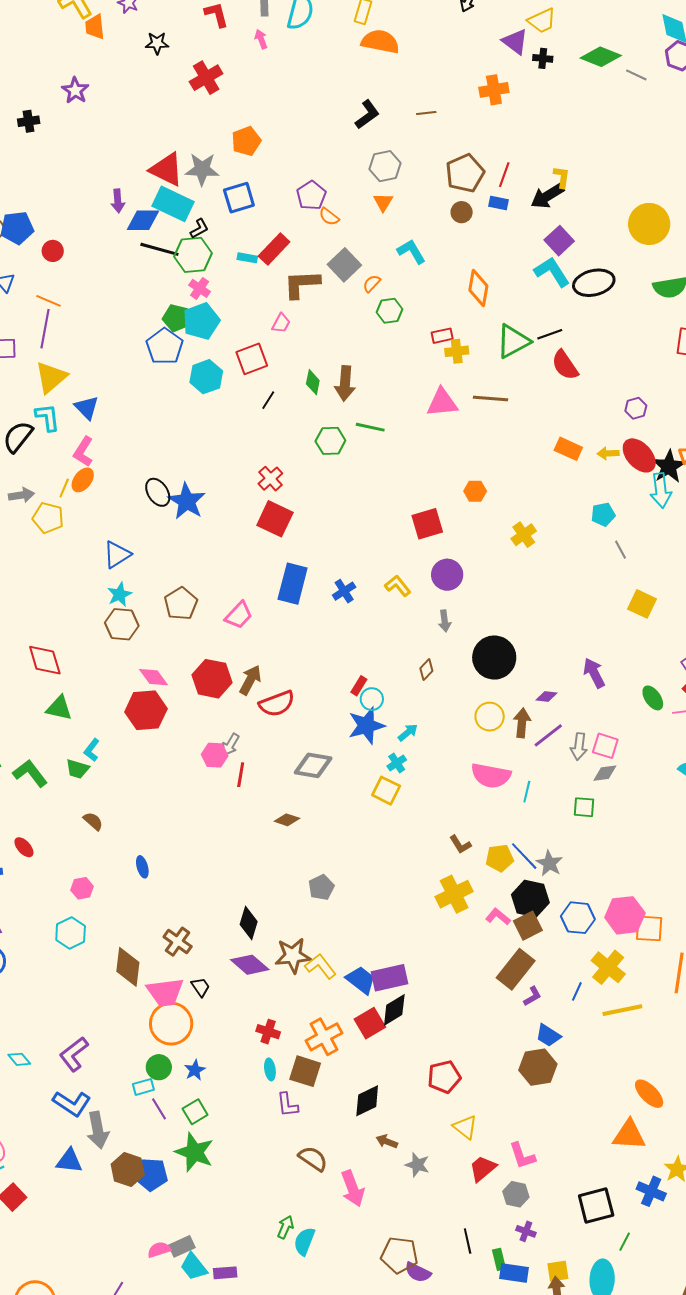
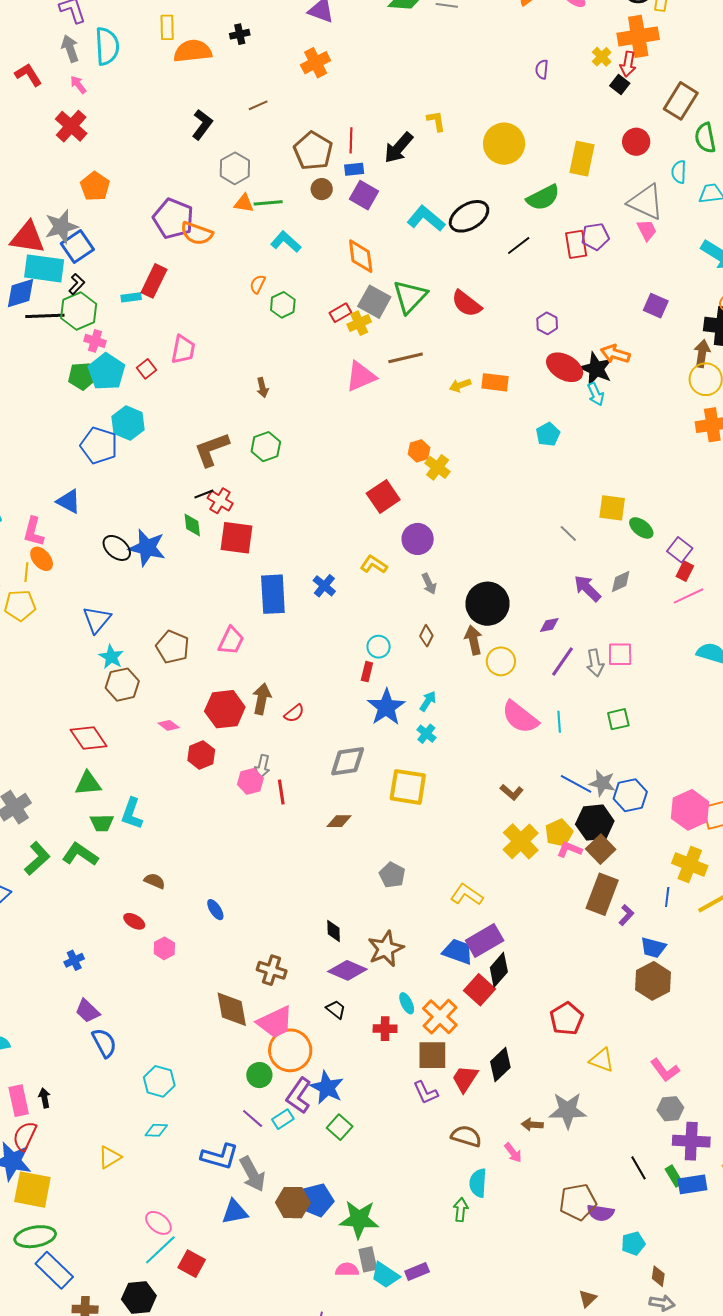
black cross: (543, 58) -> (240, 34), moved
red cross: (206, 78) -> (71, 126), moved
yellow L-shape: (562, 177) -> (436, 121), moved
purple pentagon: (311, 195) -> (173, 219), size x1.4
blue square: (239, 198) -> (77, 247), moved
orange triangle: (383, 202) -> (244, 203), turned -35
orange semicircle: (329, 217) -> (197, 233), size x1.5
purple square: (559, 241) -> (364, 195), moved
gray square: (344, 265) -> (374, 302), moved
brown L-shape: (302, 284) -> (212, 449), moved
pink trapezoid: (281, 323) -> (183, 349), size x1.4
black line: (550, 334) -> (519, 246), moved
blue pentagon: (165, 346) -> (99, 445), moved
red square: (252, 359) -> (147, 369), moved, size x0.6
green diamond: (313, 382) -> (192, 525), moved
brown arrow: (345, 383) -> (262, 388), size x0.6
black line: (268, 400) -> (204, 494), moved, turned 54
blue triangle: (87, 408) -> (69, 501), moved
green line: (370, 427) -> (268, 203), moved
yellow arrow: (608, 453) -> (460, 385), moved
orange ellipse: (83, 480) -> (42, 559), turned -60
cyan arrow: (661, 490) -> (596, 394), size x0.7
yellow cross: (524, 535) -> (438, 467), moved
gray line: (621, 550) -> (568, 533), moved
red diamond: (45, 660) -> (89, 738), moved
pink diamond: (153, 677) -> (169, 725), size x0.7
green ellipse: (653, 698) -> (641, 528), moved
cyan circle: (372, 699) -> (379, 647), moved
red semicircle: (277, 704) -> (294, 713), size x0.6
red hexagon: (146, 710) -> (201, 755), moved, size x0.7
brown arrow: (522, 723) -> (474, 640), moved
cyan L-shape: (92, 750) -> (132, 814), size x1.4
green trapezoid: (77, 769) -> (102, 823), moved
gray diamond: (605, 773) -> (621, 581), moved
pink semicircle: (491, 776) -> (520, 717), turned 45
yellow square: (386, 791) -> (408, 787), moved, size x1.4
red ellipse: (24, 847) -> (134, 921), moved
yellow pentagon: (500, 858) -> (559, 833), moved
blue hexagon: (578, 918) -> (630, 795), moved
black diamond: (249, 923) -> (334, 931), size x0.7
cyan hexagon: (71, 933) -> (159, 1081), moved
yellow L-shape: (320, 966) -> (467, 895), moved
black trapezoid: (200, 987) -> (336, 1009), moved
purple L-shape: (74, 1054) -> (299, 1096), moved
cyan diamond: (19, 1059) -> (156, 1130), turned -30
green circle: (159, 1067) -> (259, 1075), moved
cyan ellipse: (270, 1069) -> (407, 1003), moved
blue star: (195, 1070) -> (327, 1088), size x1.6
purple line: (159, 1109) -> (253, 1118), moved
brown arrow: (387, 1141) -> (532, 1125), moved
green star: (194, 1152) -> (359, 1219), moved
gray star: (417, 1165) -> (568, 1110), size x1.5
red trapezoid: (483, 1168) -> (465, 1079), moved
pink arrow: (353, 1189) -> (513, 1153), size x0.6
purple cross: (526, 1231) -> (691, 1141), size x1.8
cyan semicircle: (304, 1241) -> (478, 1183), moved
gray rectangle: (182, 1246) -> (368, 1259), turned -60
pink semicircle: (159, 1250) -> (347, 1270), turned 35

